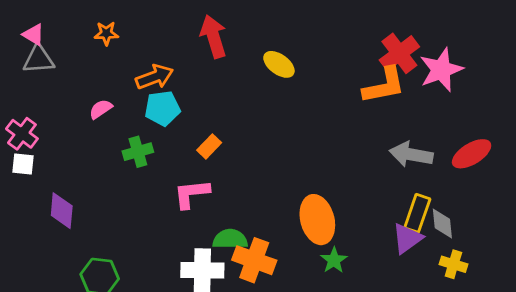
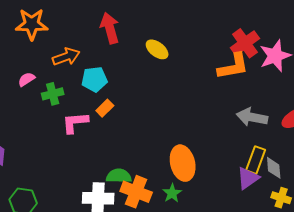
orange star: (106, 33) -> (32, 24), size x1.8
cyan pentagon: (162, 108) -> (94, 79), moved
green cross: (138, 152) -> (53, 94), moved
pink L-shape: (192, 194) -> (75, 123), moved
green star: (334, 260) -> (172, 193), moved

